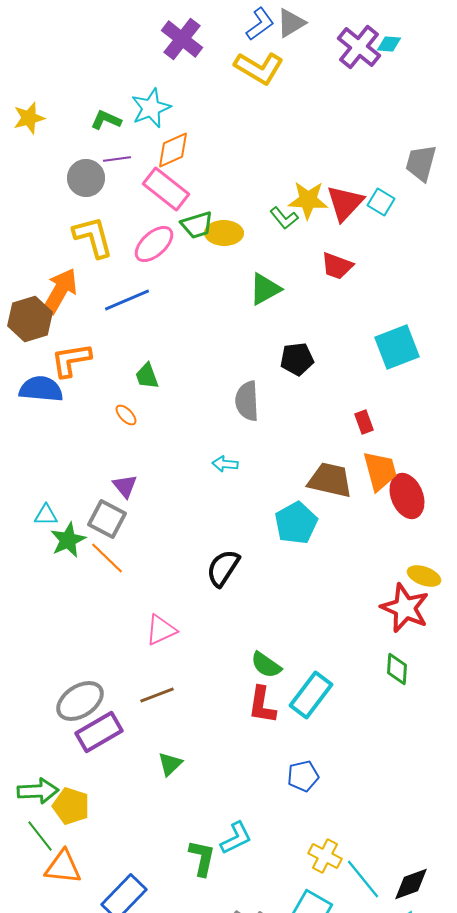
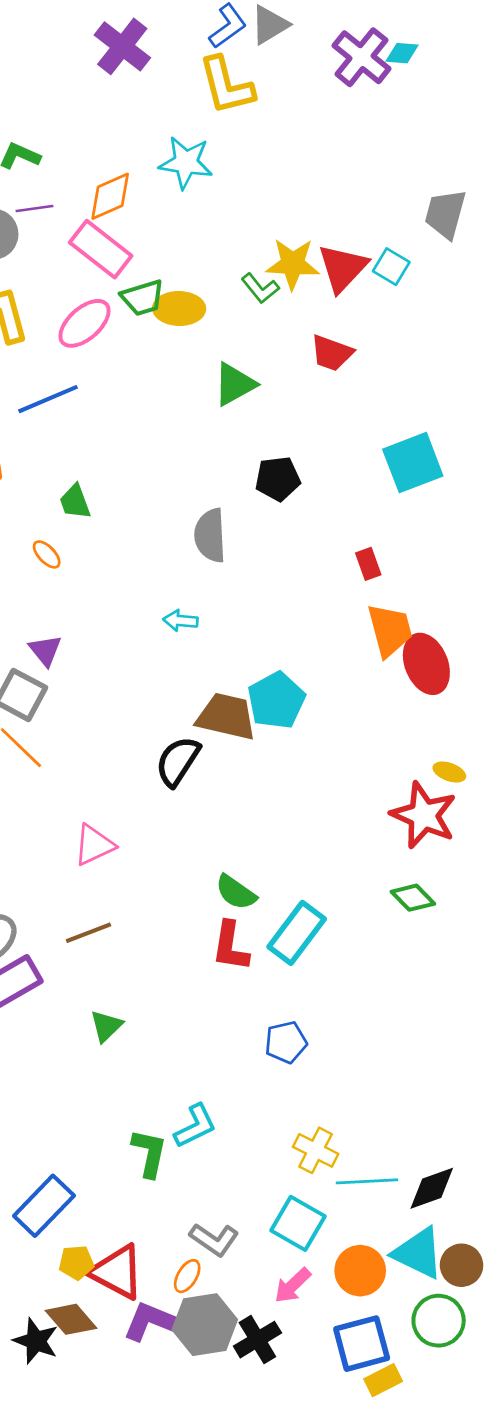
yellow L-shape: (259, 68) -> (226, 86), turned 45
cyan star: (151, 108) -> (186, 163), moved, turned 30
brown trapezoid: (330, 480) -> (226, 717), moved
yellow ellipse: (424, 576) -> (449, 772), size x0.7
green diamond: (397, 669) -> (413, 898), turned -48
cyan line: (363, 879) -> (367, 1181), turned -54

